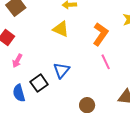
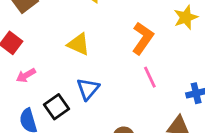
yellow triangle: (61, 29) -> (79, 44), moved
pink arrow: (17, 61) -> (26, 75), turned 32

